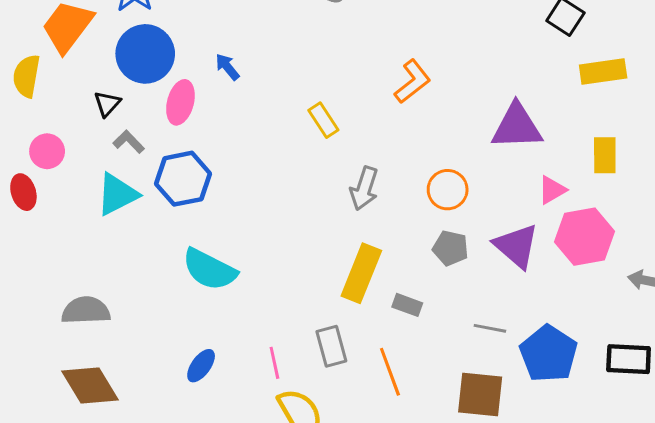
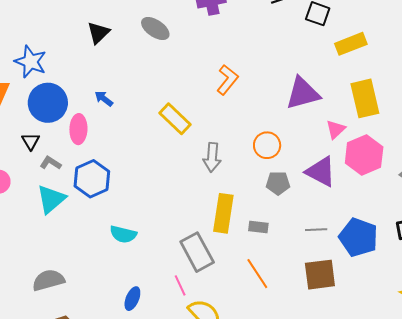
yellow rectangle: (323, 120) -> (175, 119), size x1.4
yellow rectangle: (605, 155) -> (365, 98), size x1.5
cyan semicircle: (209, 270) -> (123, 234), size x0.7
gray rectangle: (331, 346) -> (197, 252), moved, size x1.4

